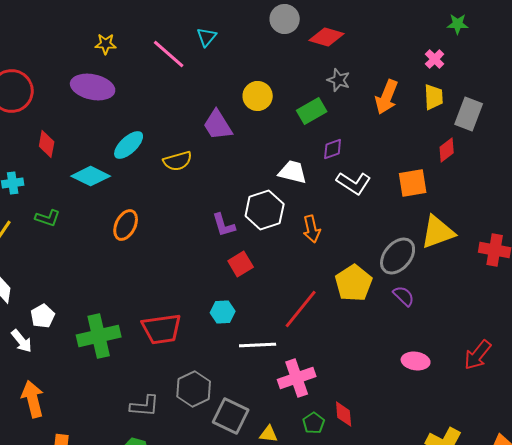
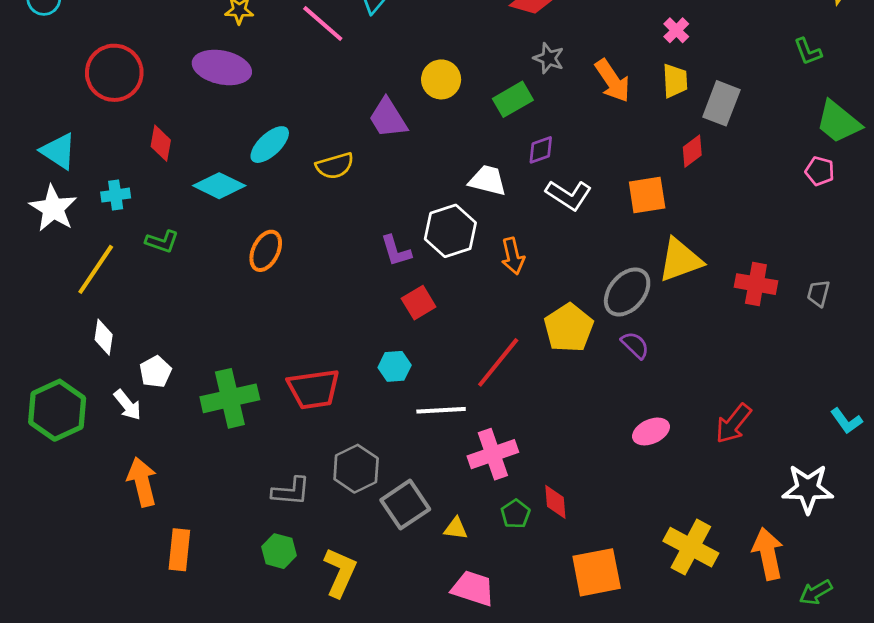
orange arrow: (387, 97) -> (612, 81), turned -56
pink ellipse: (416, 361) -> (651, 431), turned -32
gray square: (231, 416) -> (405, 505), turned 30

